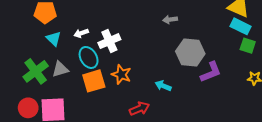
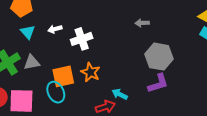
cyan ellipse: (89, 57) -> (56, 92), moved
purple L-shape: (211, 72) -> (158, 84), moved
cyan arrow: (163, 86) -> (120, 94), moved

